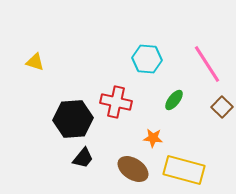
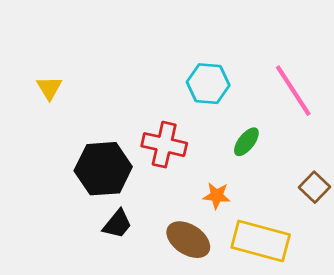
yellow triangle: (35, 62) -> (49, 88), turned 42
brown square: (222, 107) -> (314, 187), moved

